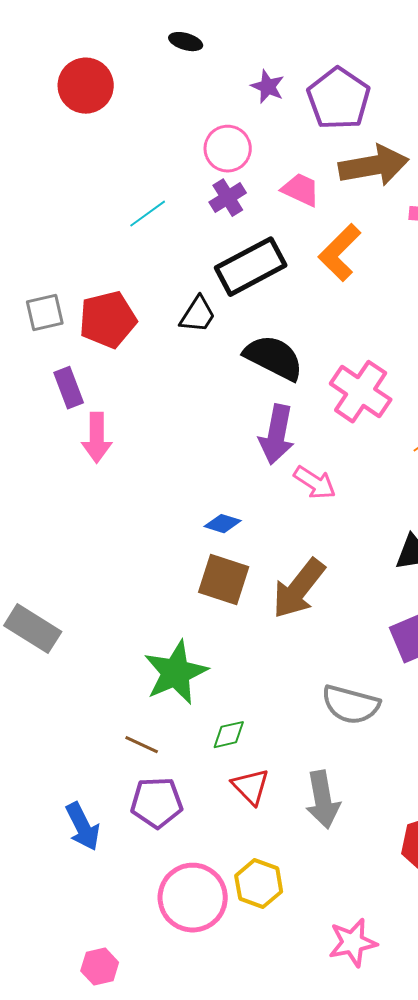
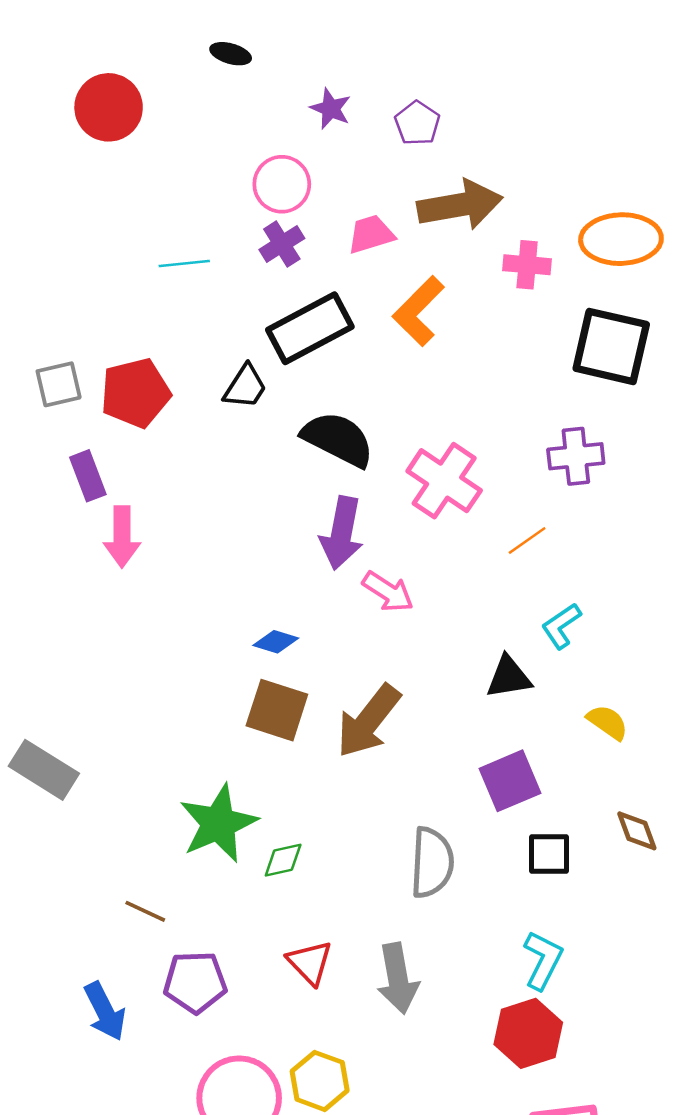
purple pentagon: (339, 99) -> (417, 123), size x0.6
pink trapezoid: (301, 190) -> (371, 234), turned -42
cyan line: (148, 214) -> (184, 264), turned 30
gray semicircle: (351, 705) -> (432, 863), turned -102
green diamond: (229, 735) -> (283, 860), moved
brown line: (142, 745) -> (145, 911), moved

